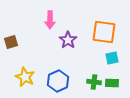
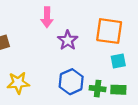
yellow star: (25, 77) -> (18, 83), turned -30
blue hexagon: (58, 81) -> (71, 82), moved

